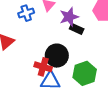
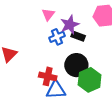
blue cross: (26, 13) -> (57, 37), moved
black circle: (57, 56) -> (76, 65), moved

